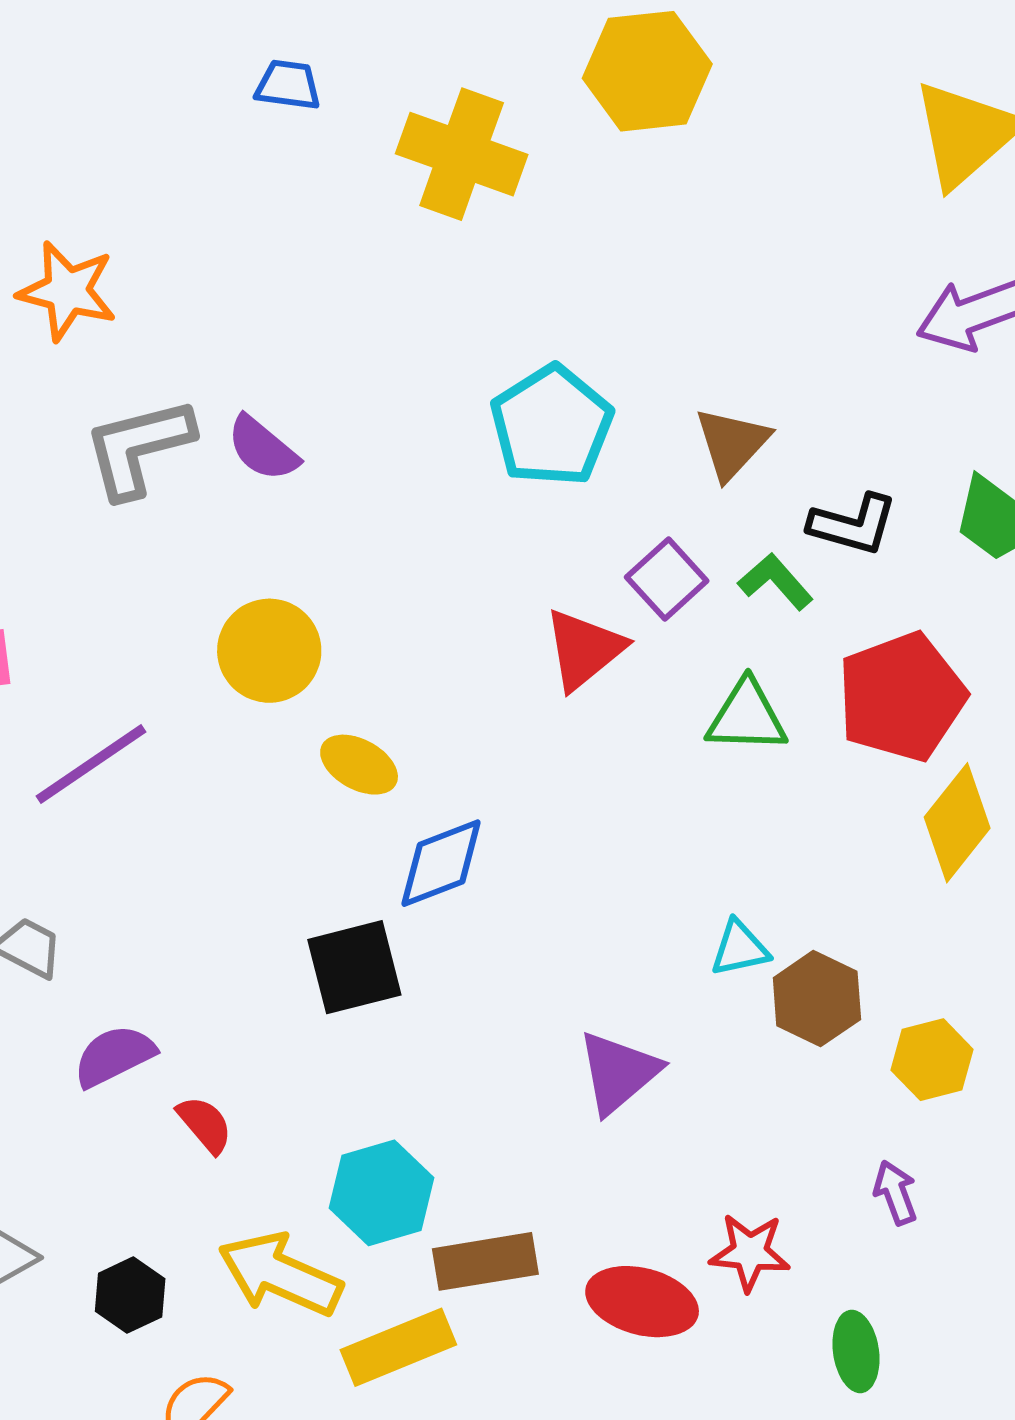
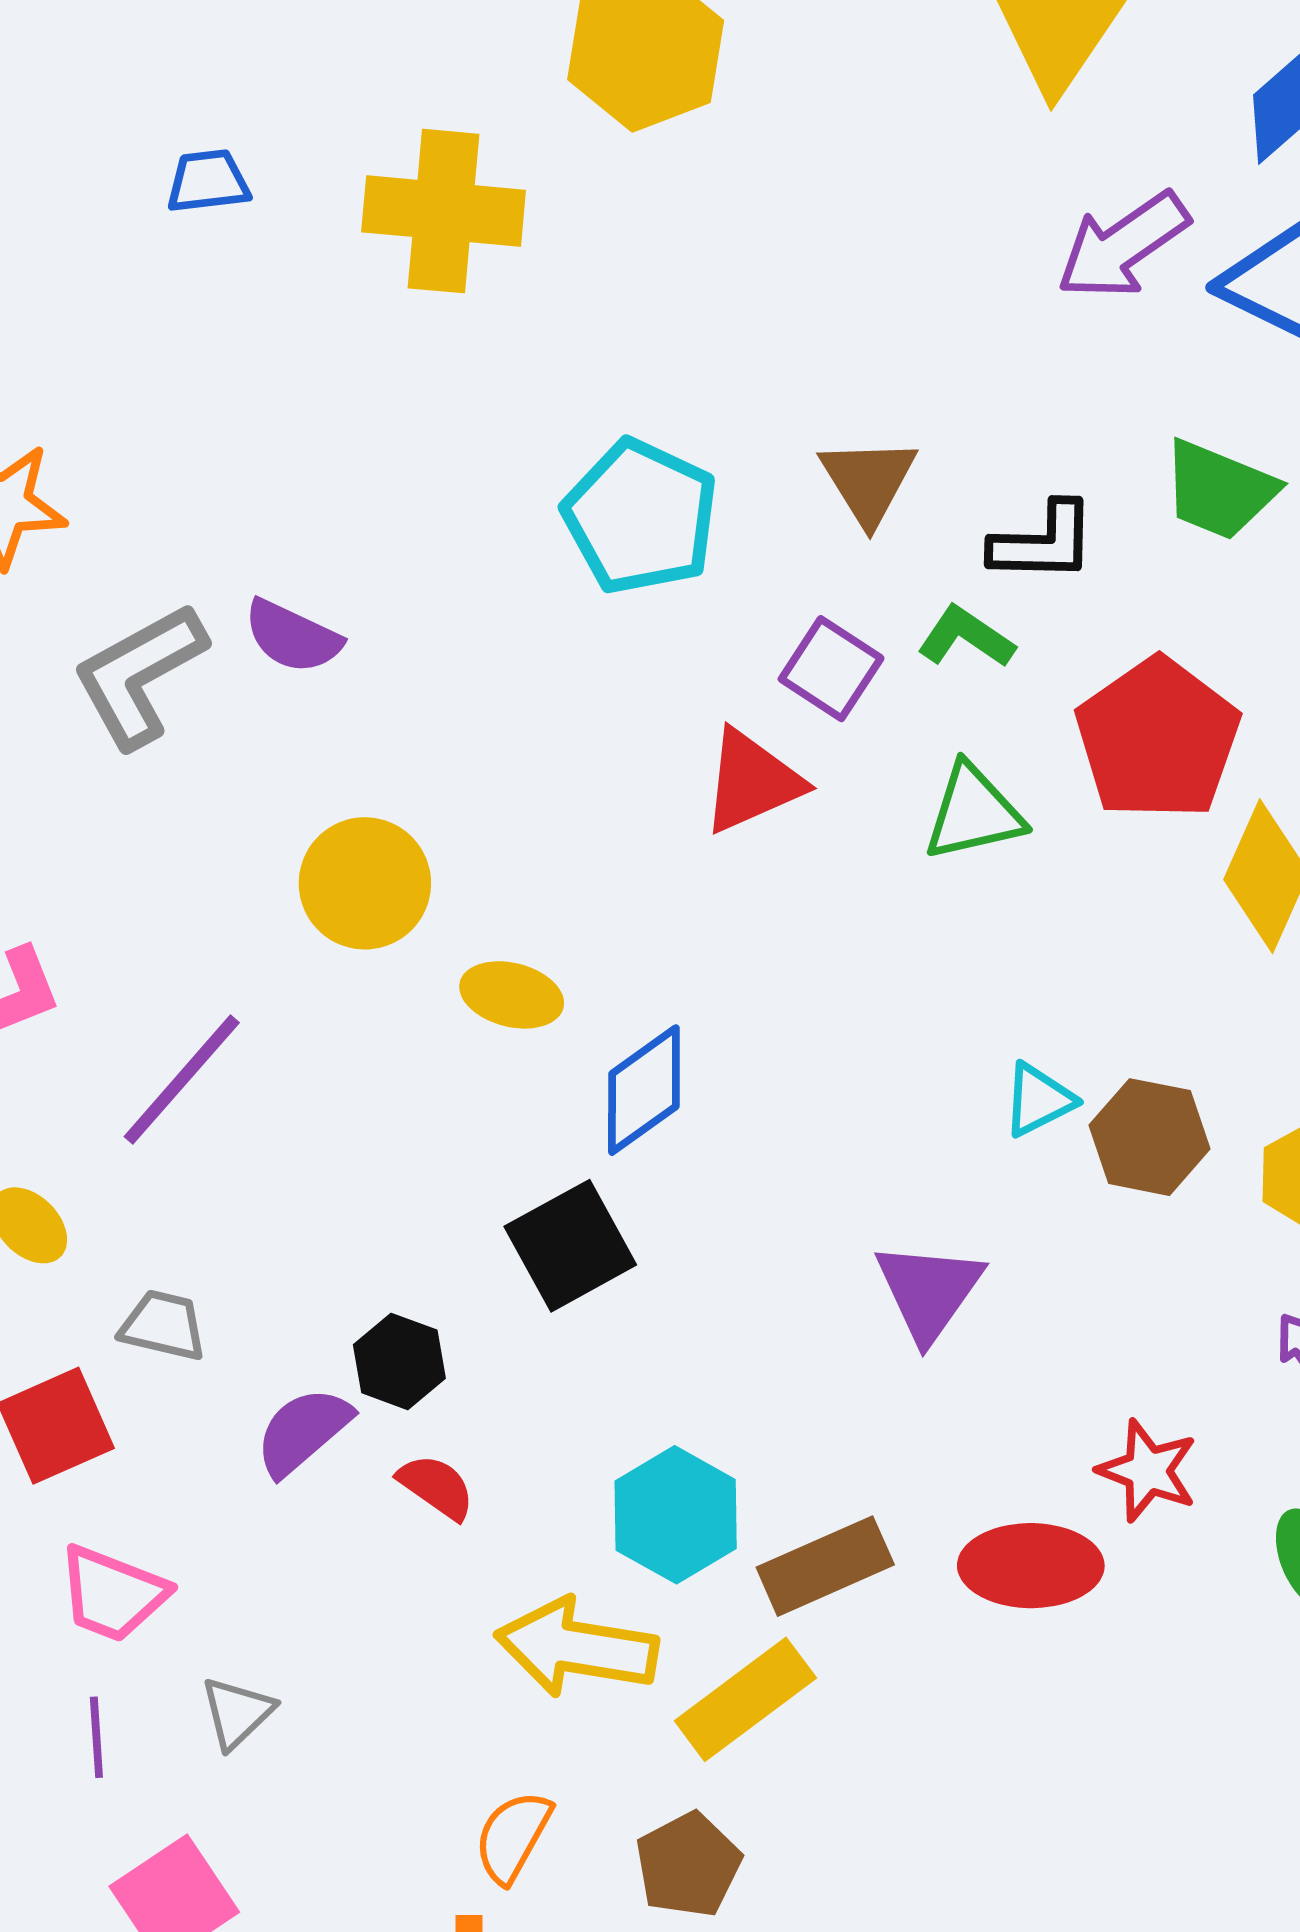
red triangle: (584, 649) -> (752, 781), turned 30
red star: (750, 1252) -> (1148, 1471), turned 30
black hexagon: (130, 1295) -> (399, 1361), moved

